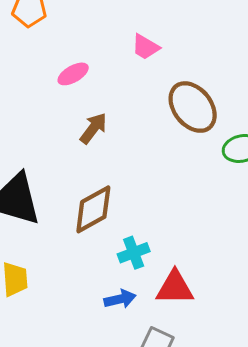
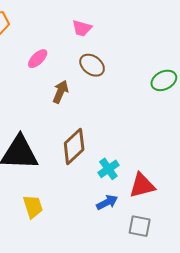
brown ellipse: (193, 107) -> (92, 65), moved, size x0.7

